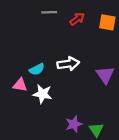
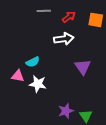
white arrow: (68, 64) -> (64, 39), moved
purple triangle: (105, 75) -> (83, 67), moved

